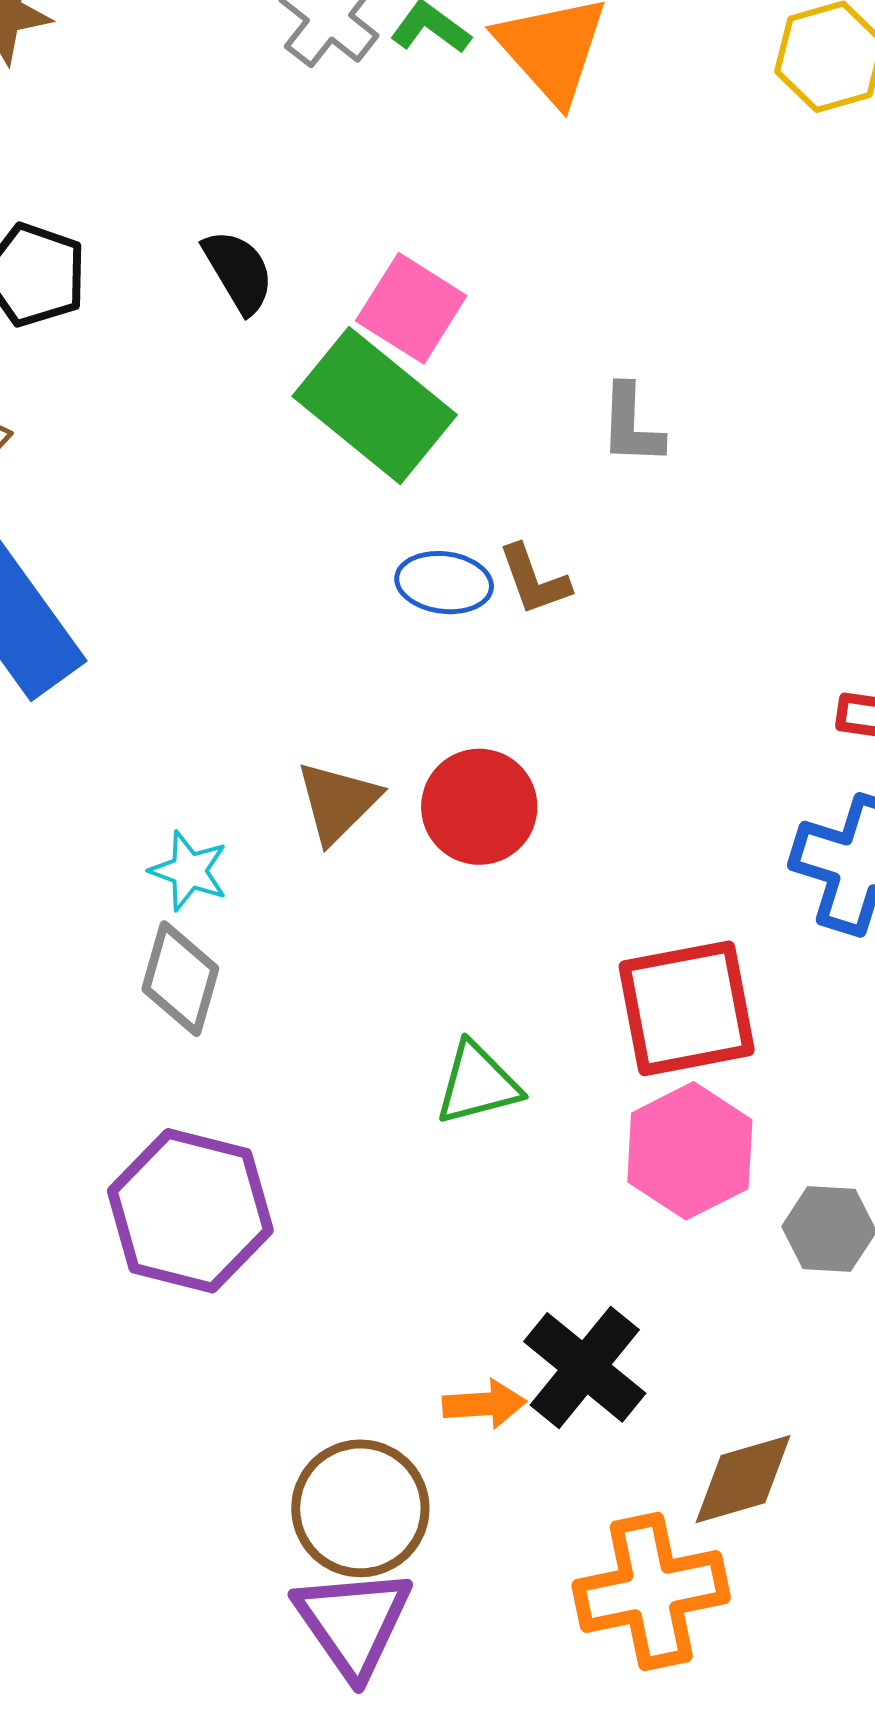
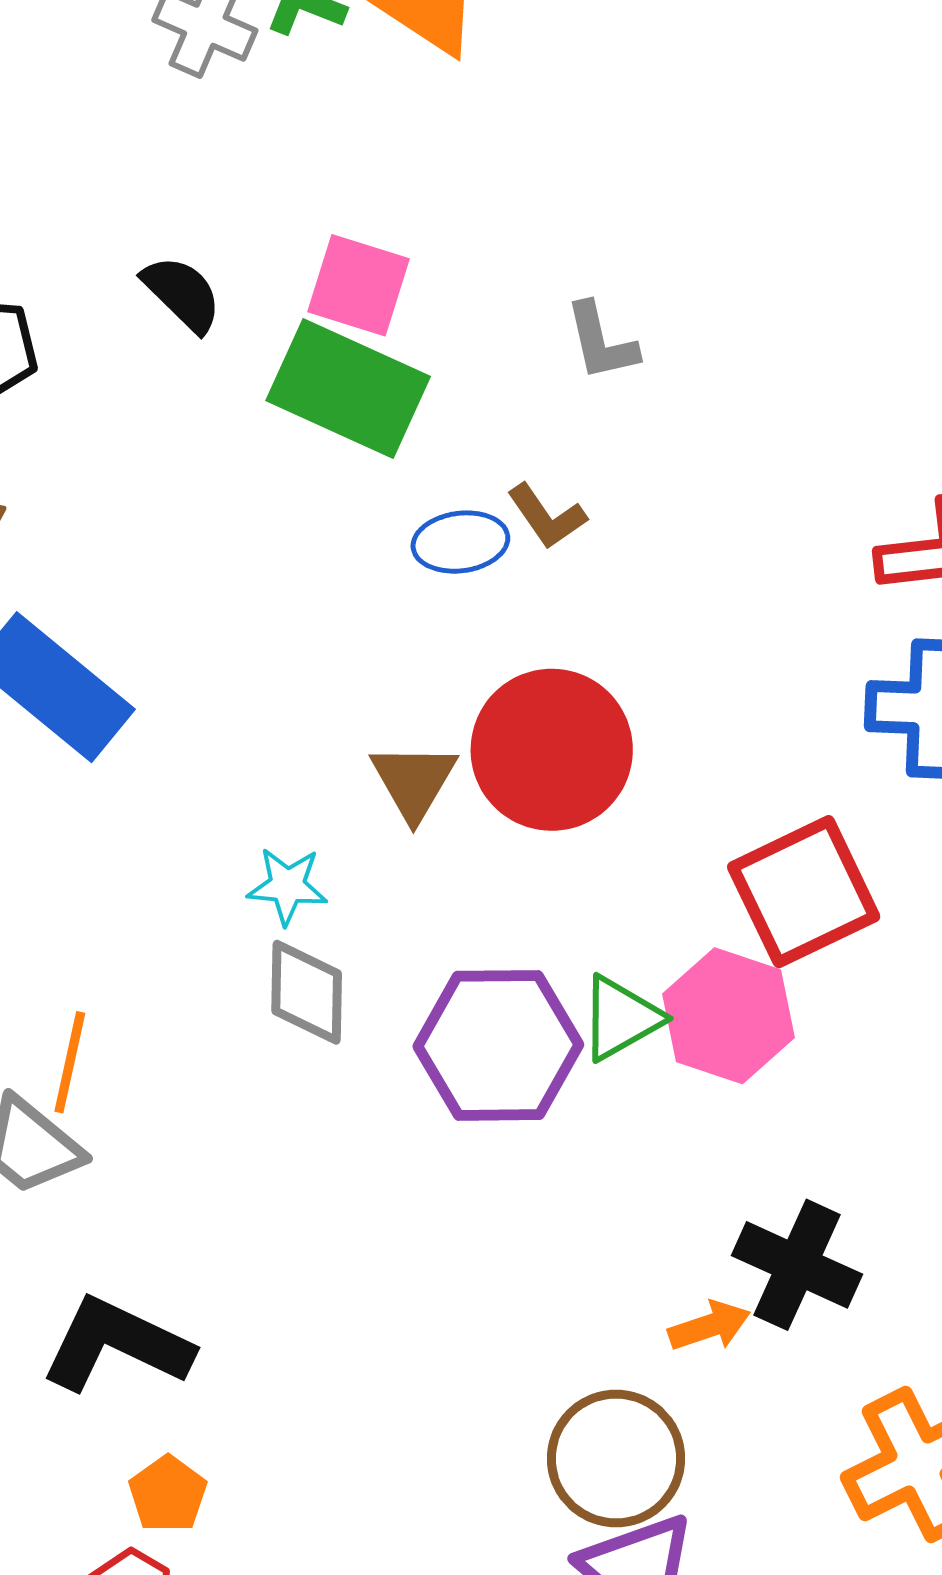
red circle: (479, 807) -> (552, 750), size x1.4
pink hexagon: (690, 1151) -> (728, 1016), moved
purple hexagon: (190, 1211) -> (498, 1045), moved

